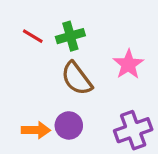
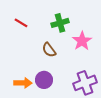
green cross: (70, 36) -> (60, 23), moved
brown semicircle: (77, 78) -> (49, 50), size x0.7

